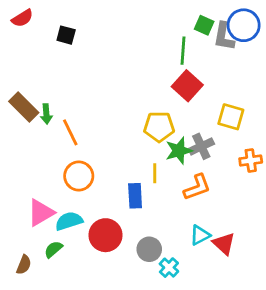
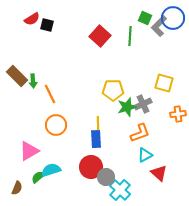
red semicircle: (22, 18) -> (32, 19), moved
gray L-shape: (224, 37) -> (159, 26), turned 35
red square: (187, 86) -> (100, 36), moved
yellow line: (155, 173) -> (98, 123), moved
cyan semicircle: (69, 221) -> (51, 170), moved
red circle: (106, 235) -> (91, 167), moved
cyan triangle: (200, 235) -> (145, 155), moved
cyan cross: (169, 268) -> (120, 190), size x1.5

